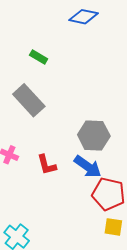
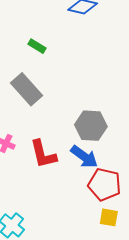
red L-shape: (47, 165) -> (43, 154), size x1.4

